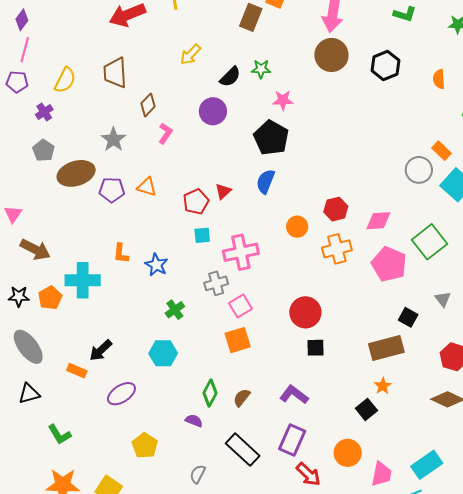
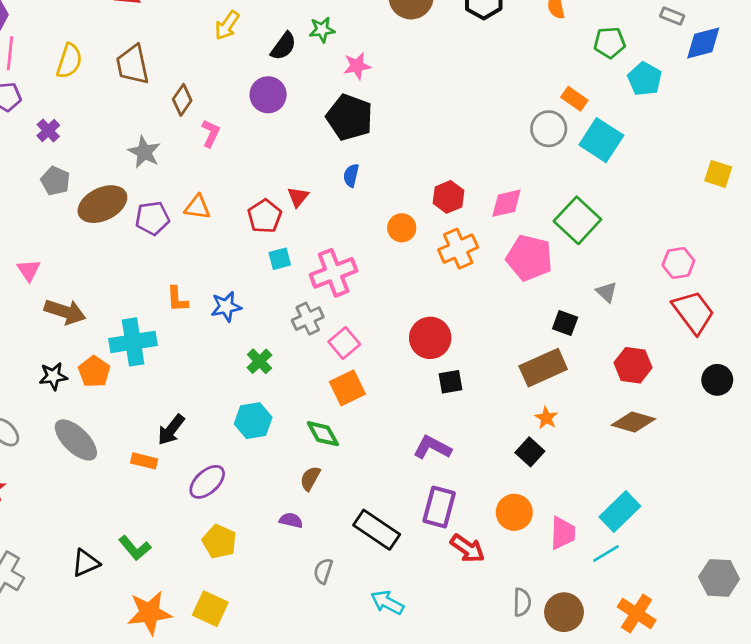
yellow semicircle: (65, 80) -> (69, 61), moved
blue semicircle: (266, 181) -> (351, 175), size x0.7
blue star: (156, 265) -> (226, 307), turned -30
green diamond: (210, 393) -> (323, 434), moved, turned -48
black triangle: (29, 394) -> (86, 563), moved
brown semicircle: (242, 398) -> (310, 478), moved
purple semicircle: (194, 421) -> (291, 520), moved
yellow pentagon: (145, 446) -> (219, 541), moved

